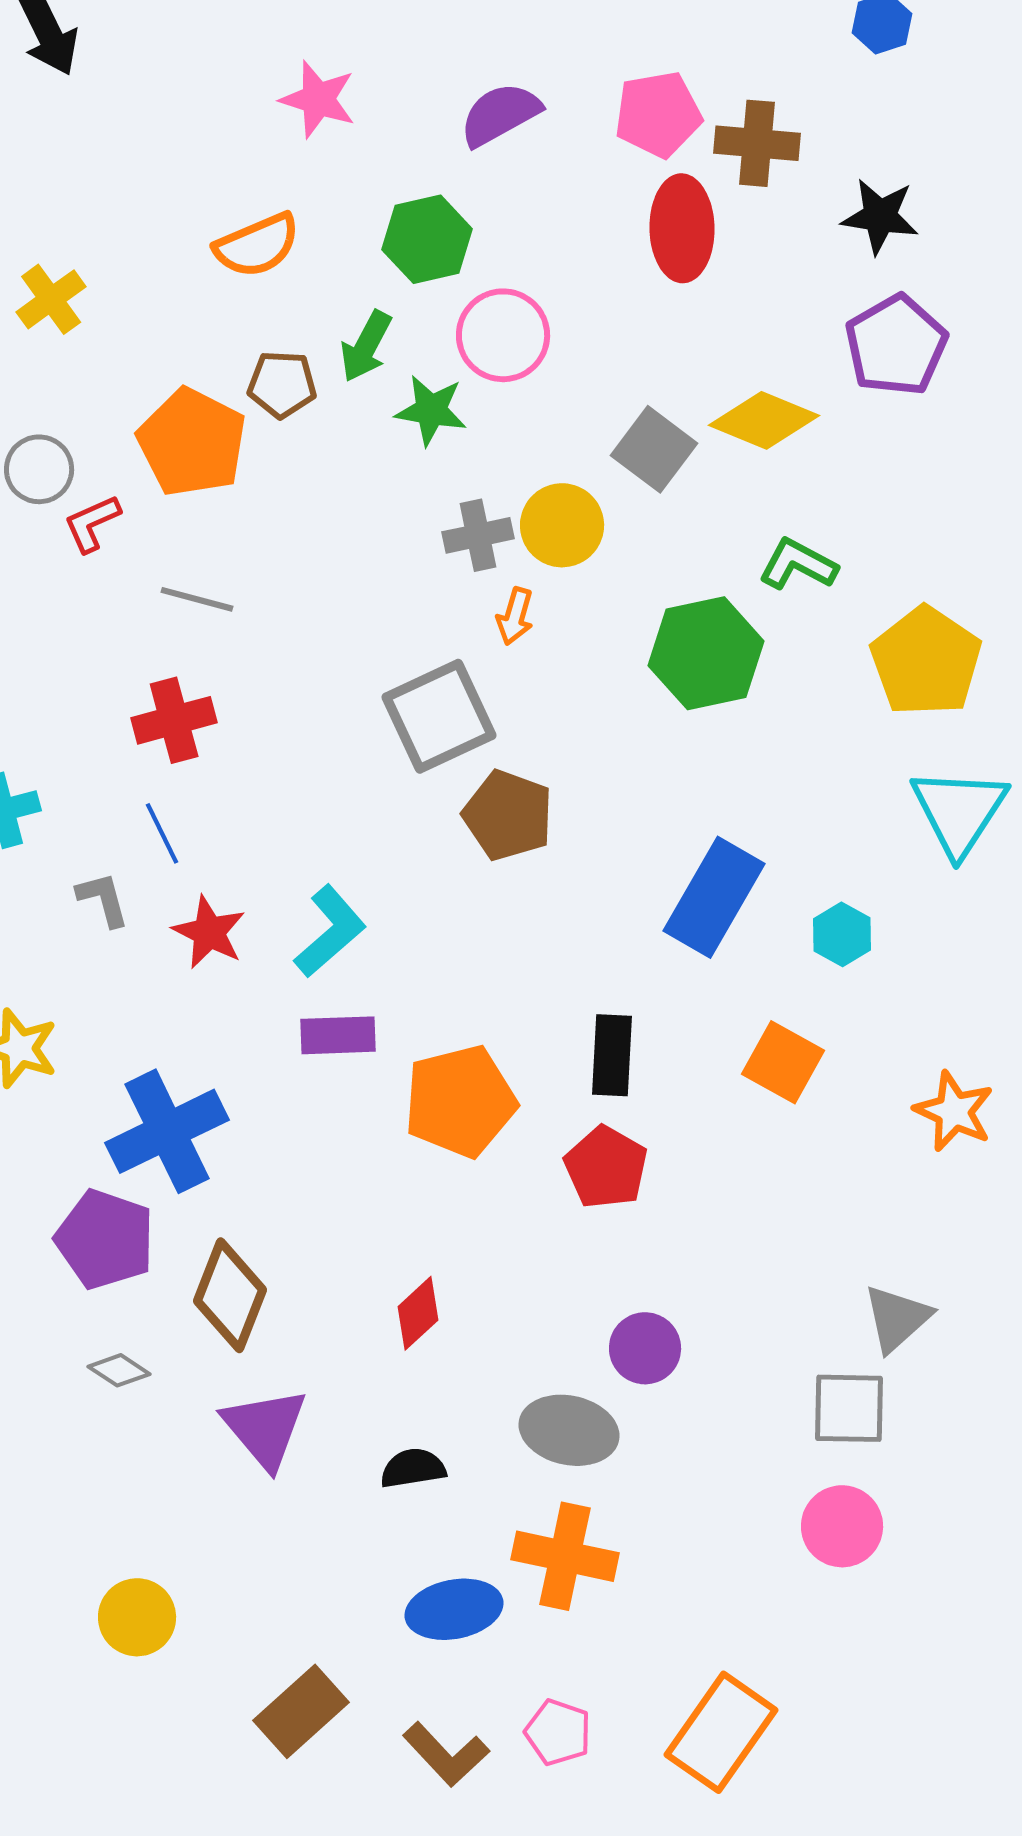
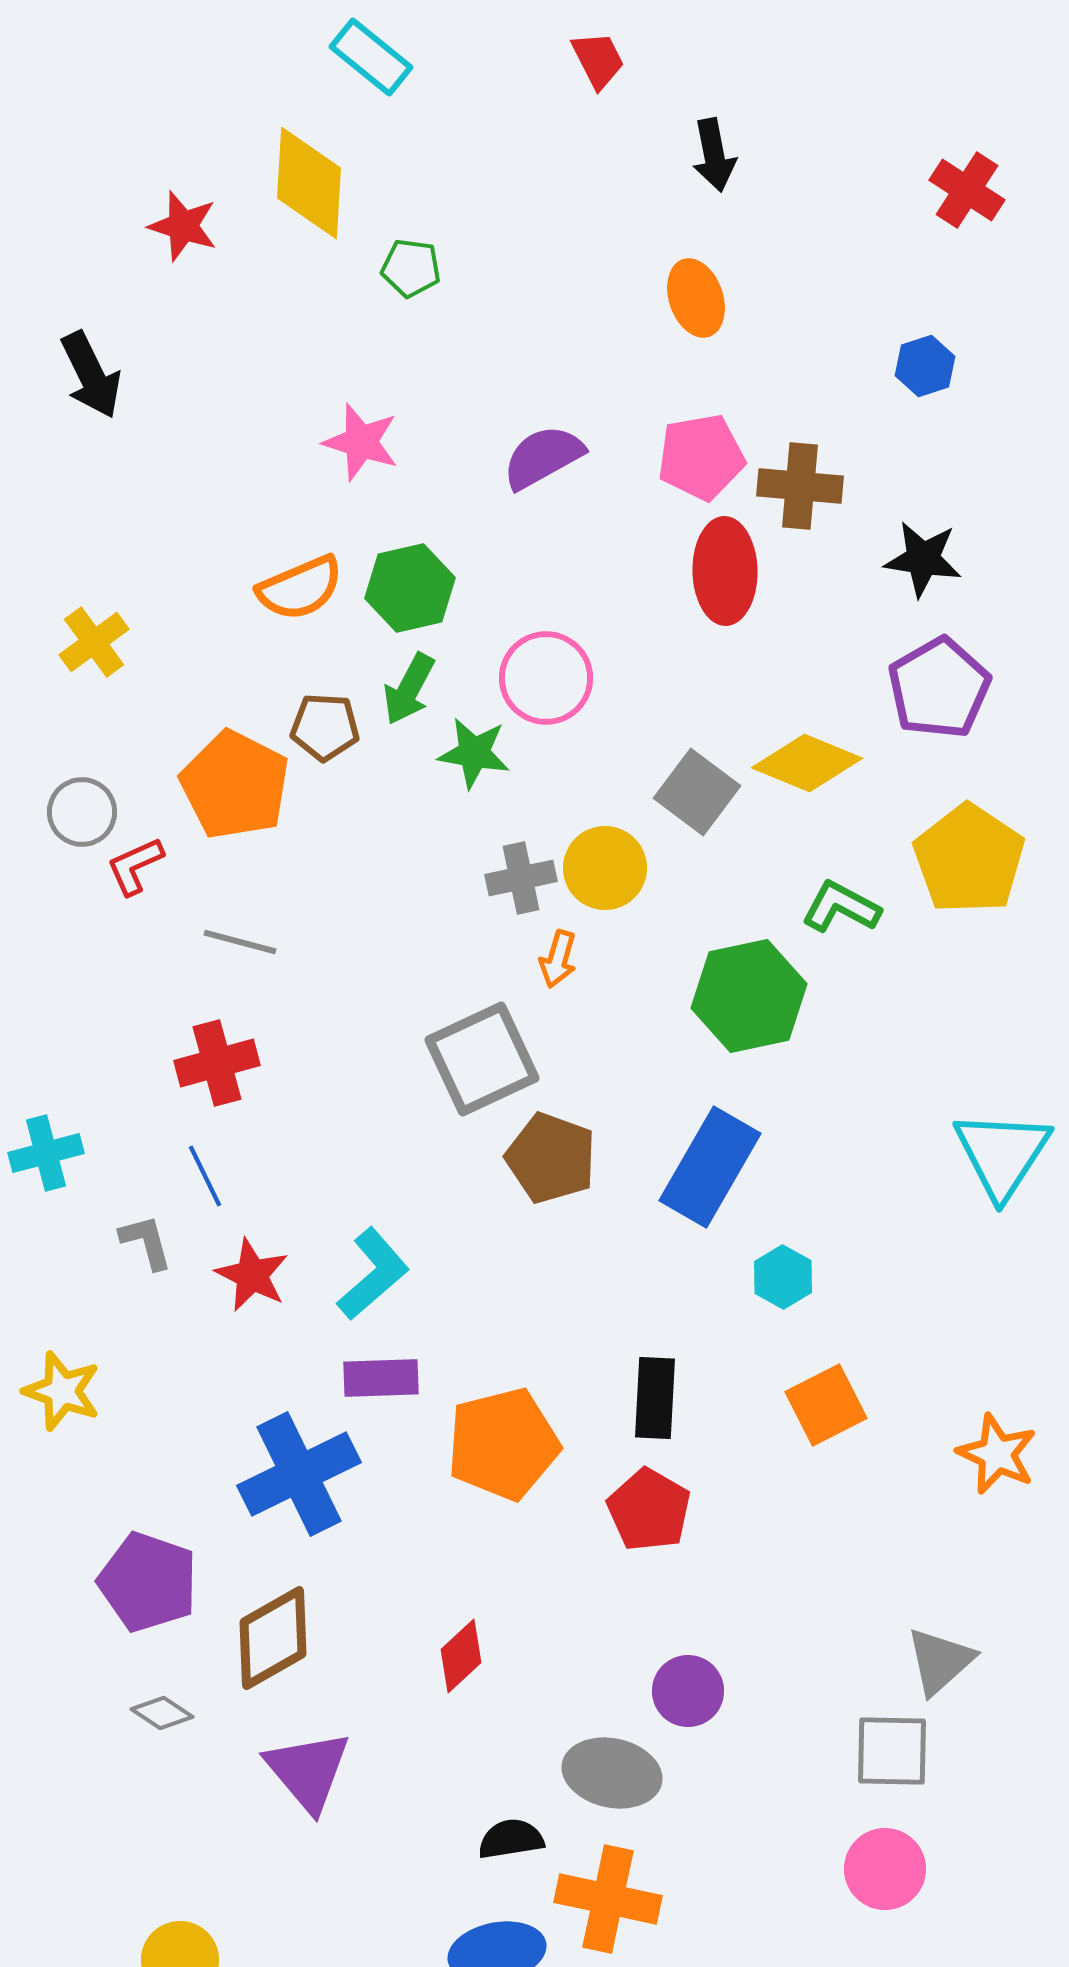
green hexagon: (427, 239) -> (410, 588), moved
yellow pentagon: (926, 661) -> (969, 859), moved
blue rectangle: (714, 897) -> (710, 1167), moved
cyan hexagon: (842, 934) -> (783, 1277), moved
orange square: (783, 1062) -> (826, 1405), turned 34
blue cross: (167, 1131) -> (299, 1474), moved
brown diamond: (230, 1295) -> (273, 1638), turned 39
black semicircle: (413, 1468) -> (511, 1839), moved

